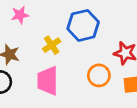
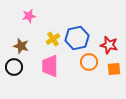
blue hexagon: (83, 25) -> (77, 38), moved

